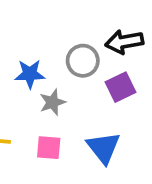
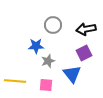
gray circle: (83, 61) -> (53, 25), moved
blue triangle: (103, 148) -> (72, 74), moved

